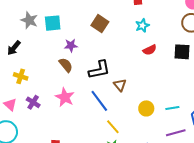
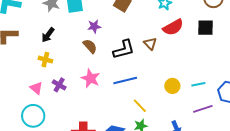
black arrow: (14, 48) -> (48, 35), moved
red semicircle: (150, 50) -> (173, 27), size x1.5
brown triangle: (120, 85) -> (150, 44), moved
blue line: (99, 101) -> (125, 81), turned -65

